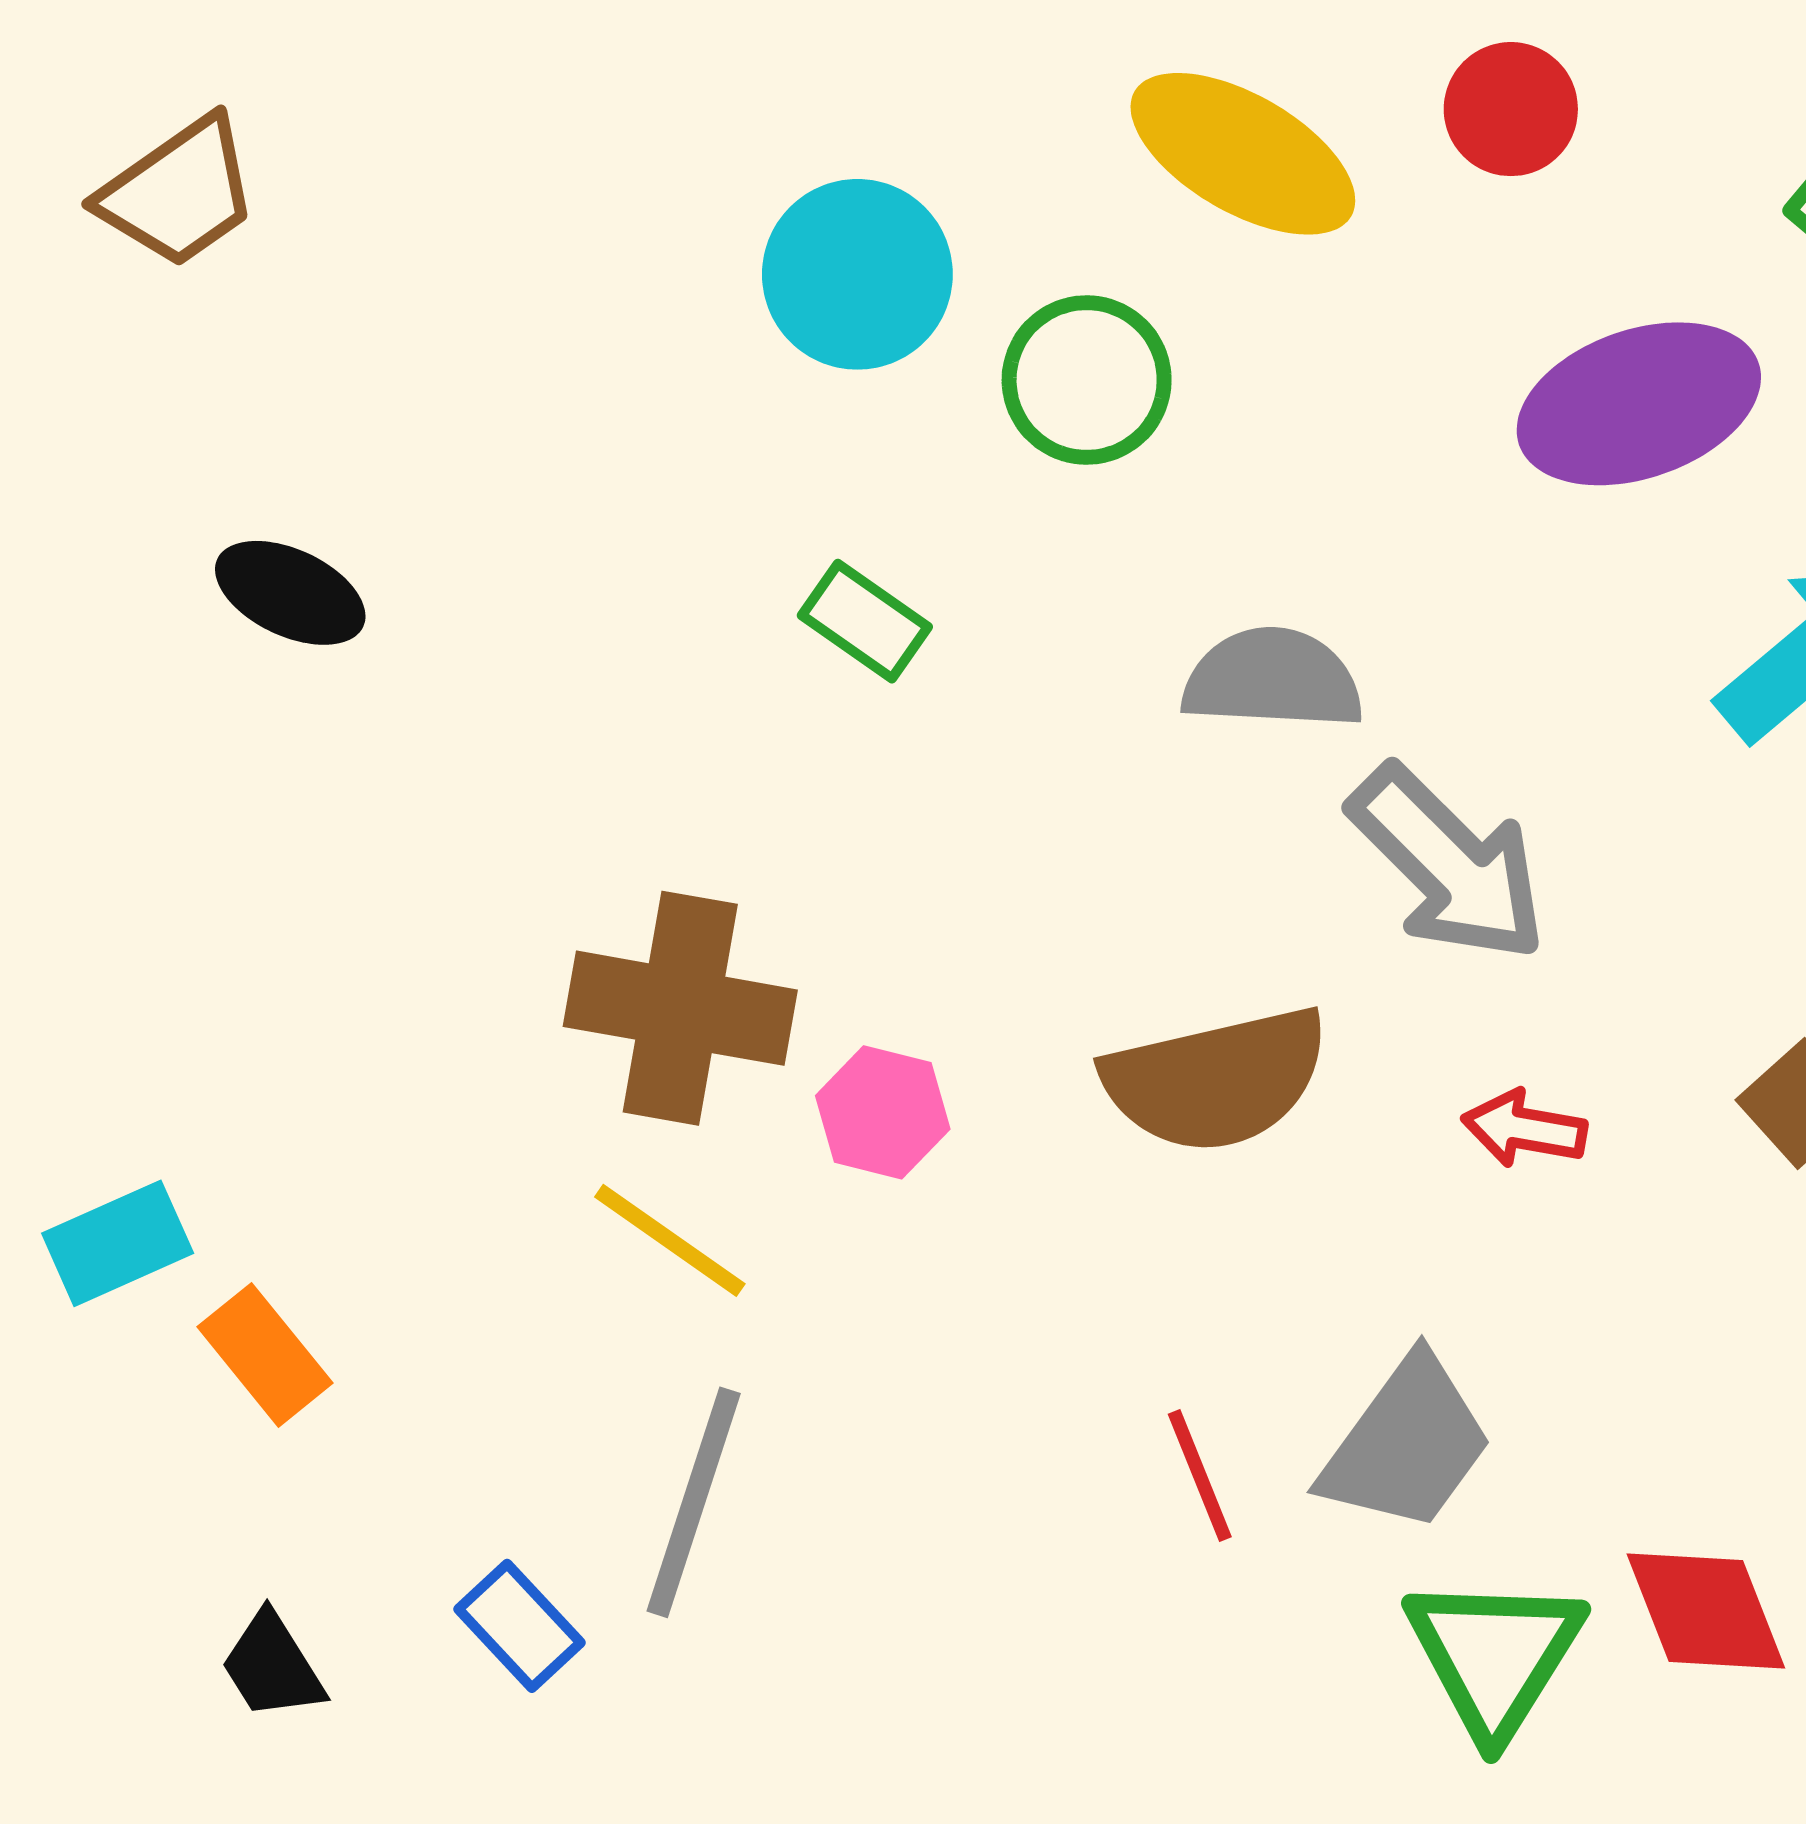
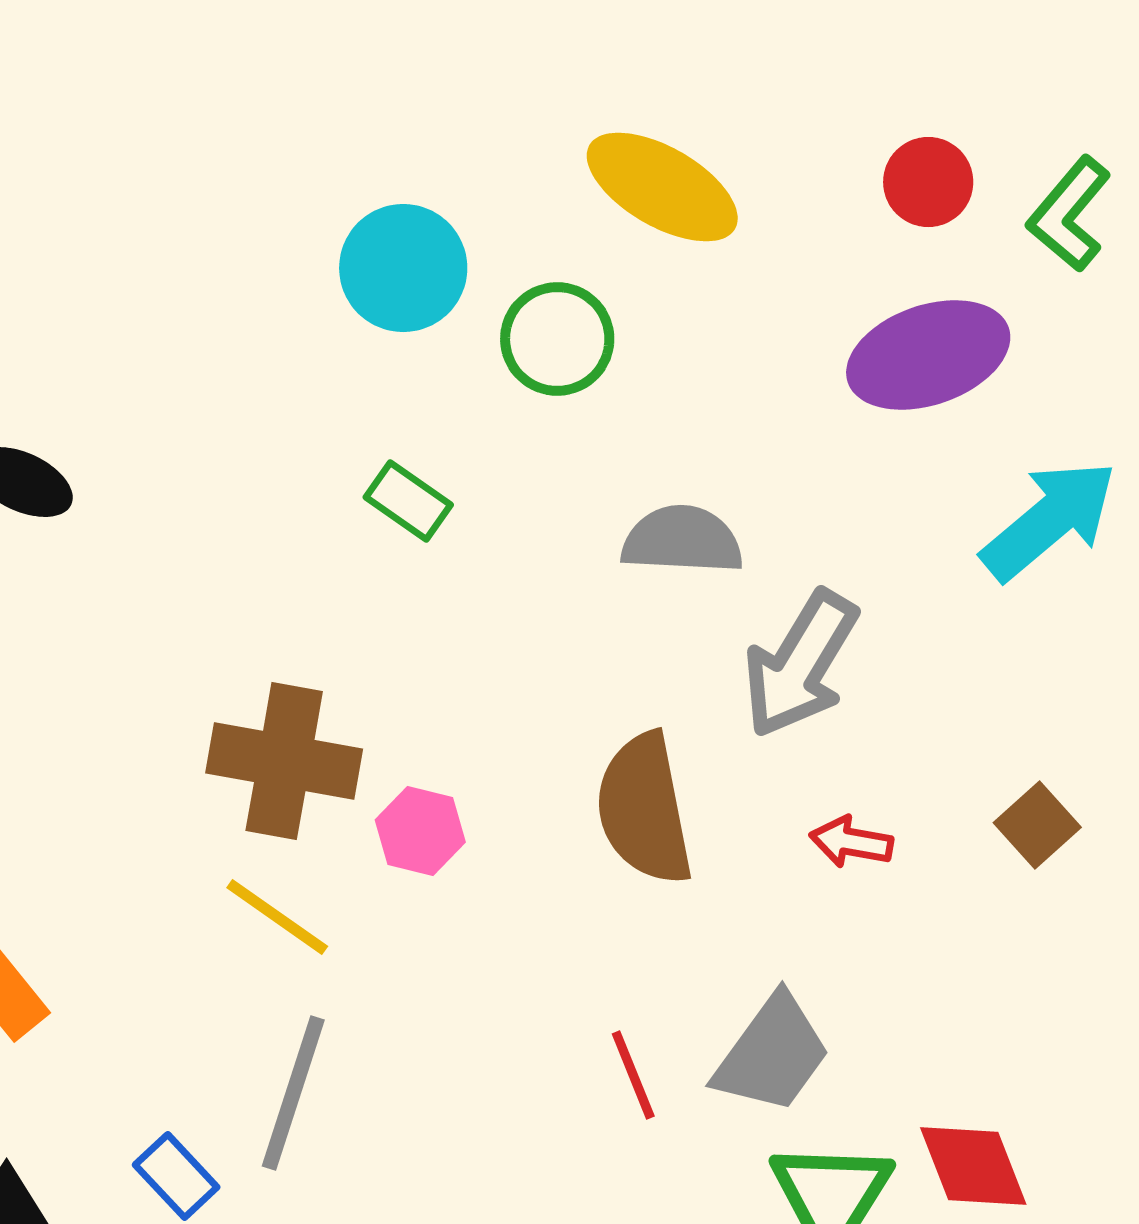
red circle: (1511, 109) -> (928, 182), moved
gray arrow: (1448, 864) -> (800, 664), turned 76
brown semicircle: (1216, 1080) -> (644, 809), turned 92

